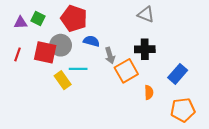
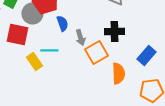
blue semicircle: (91, 41) -> (62, 23), turned 56
gray circle: (61, 45) -> (32, 13), moved
orange semicircle: (149, 92) -> (118, 73), size x1.5

